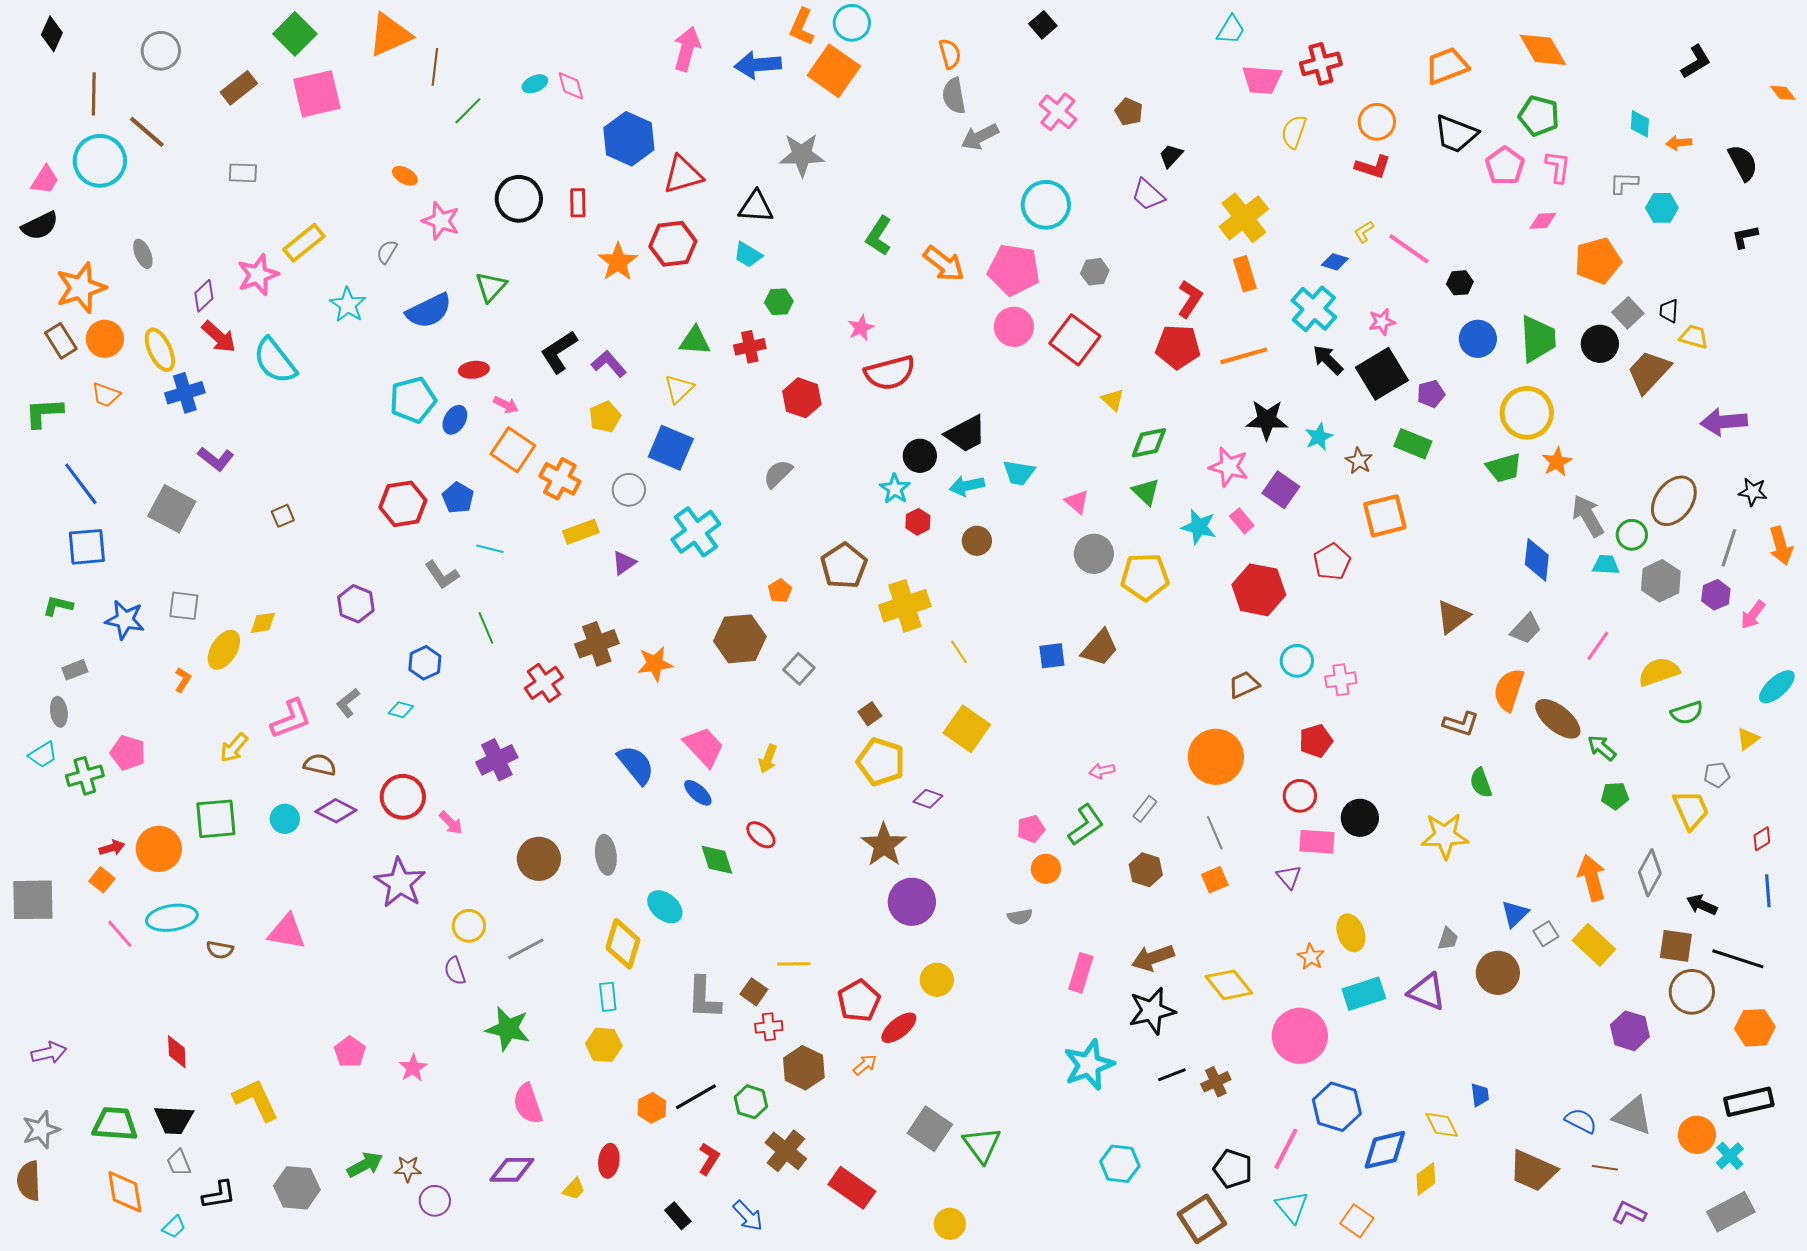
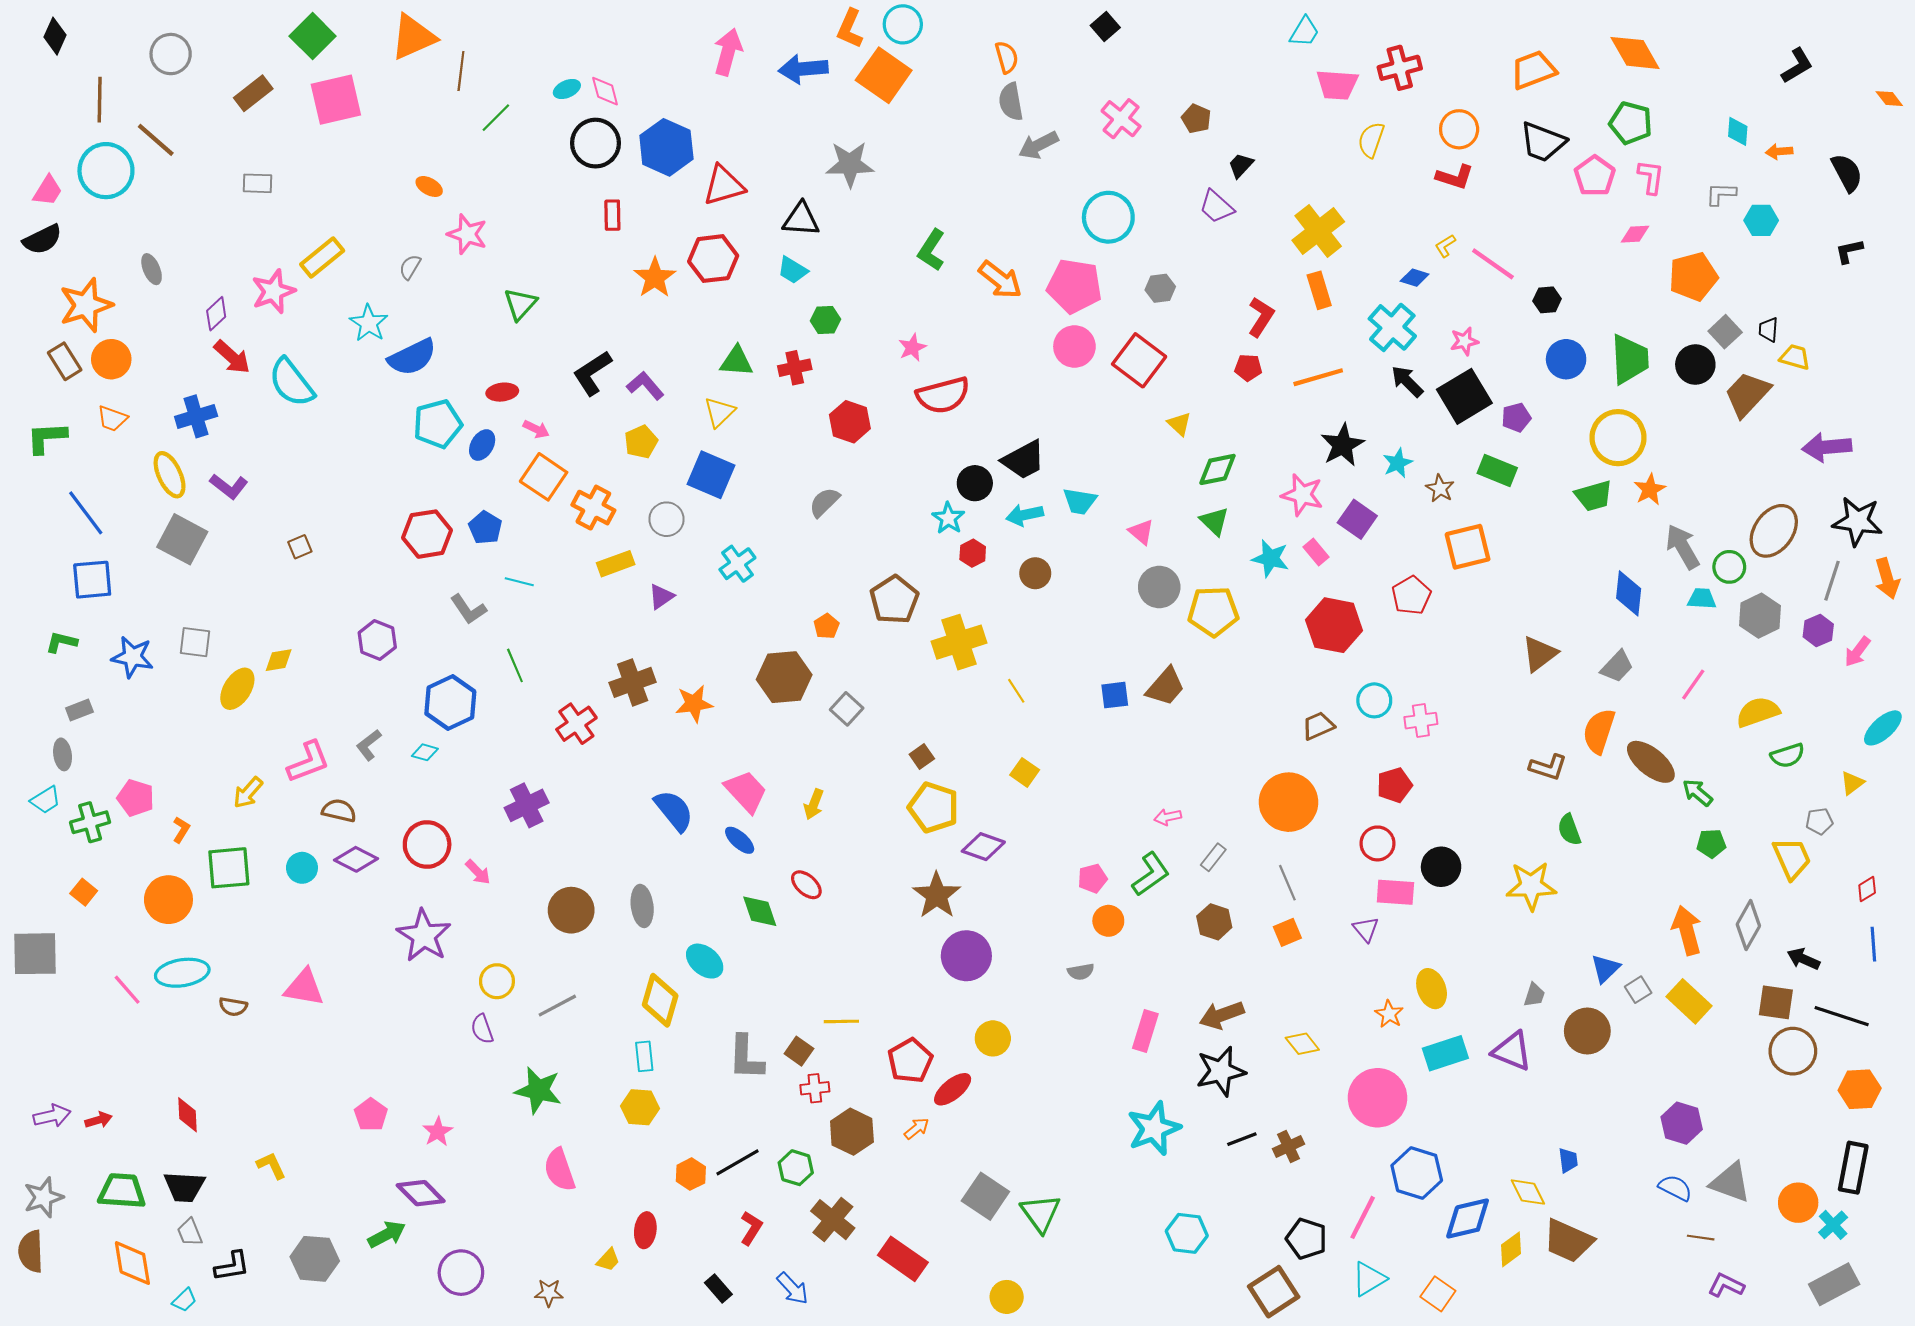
black circle: (519, 199) -> (595, 143), moved
blue semicircle: (429, 311) -> (412, 357), moved
red pentagon: (1178, 347) -> (1248, 368), size x0.6
yellow ellipse: (160, 350) -> (170, 475), moved
black star: (1267, 420) -> (1343, 445), turned -30
black star: (1753, 492) -> (1857, 521), size x1.6
cyan cross: (696, 532) -> (737, 564), size x0.7
blue hexagon: (425, 663) -> (450, 703), size x1.5
orange L-shape: (183, 680) -> (181, 830), moved
yellow square: (967, 729) -> (1025, 772), size x0.6
purple diamond: (928, 799) -> (983, 847), size x1.4
red arrow: (112, 848) -> (99, 1120), moved
orange square: (102, 880) -> (84, 892), moved
yellow diamond: (1229, 985) -> (1302, 1044), size x0.7
purple hexagon: (1630, 1031) -> (1682, 1123), moved
yellow L-shape: (256, 1100) -> (271, 1166), size x0.6
black rectangle: (1749, 1102) -> (1853, 1168), turned -66
brown star: (408, 1169) -> (549, 1293), moved
purple diamond: (512, 1170) -> (421, 1193), moved, turned 45
brown trapezoid: (1533, 1171) -> (1568, 1241), moved
purple circle: (435, 1201) -> (461, 1273), size x1.4
cyan triangle: (1292, 1207) -> (1369, 1279), turned 39

